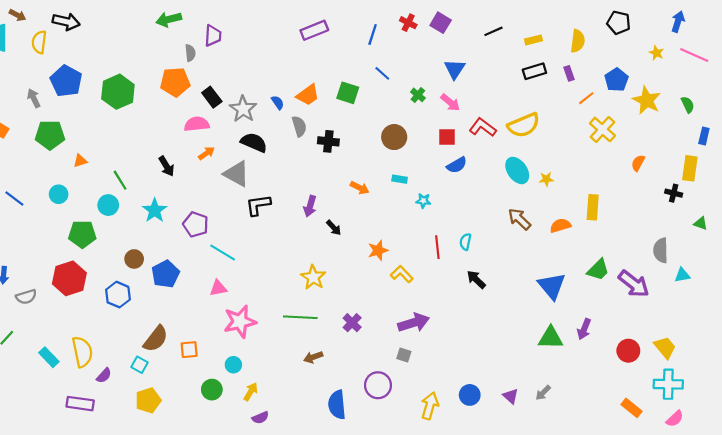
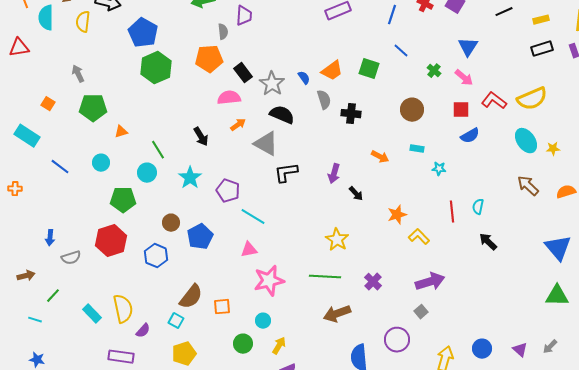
blue pentagon: (66, 81) -> (143, 33), moved
gray square: (404, 355) -> (421, 312), turned 32
brown arrow: (313, 357) -> (337, 314), size x1.5

